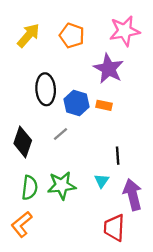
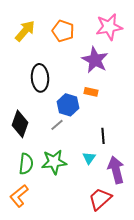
blue hexagon: (76, 103) -> (68, 105), moved
gray line: (60, 134) -> (57, 125), moved
red trapezoid: (114, 228) -> (100, 199), turned 45

